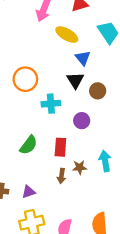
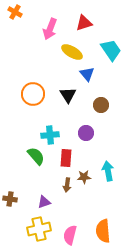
black triangle: (75, 80) -> (68, 95), moved
cyan cross: (51, 104) -> (50, 135), moved
green semicircle: (29, 145) -> (36, 156), turned -78
purple triangle: (29, 192) -> (44, 202), moved

